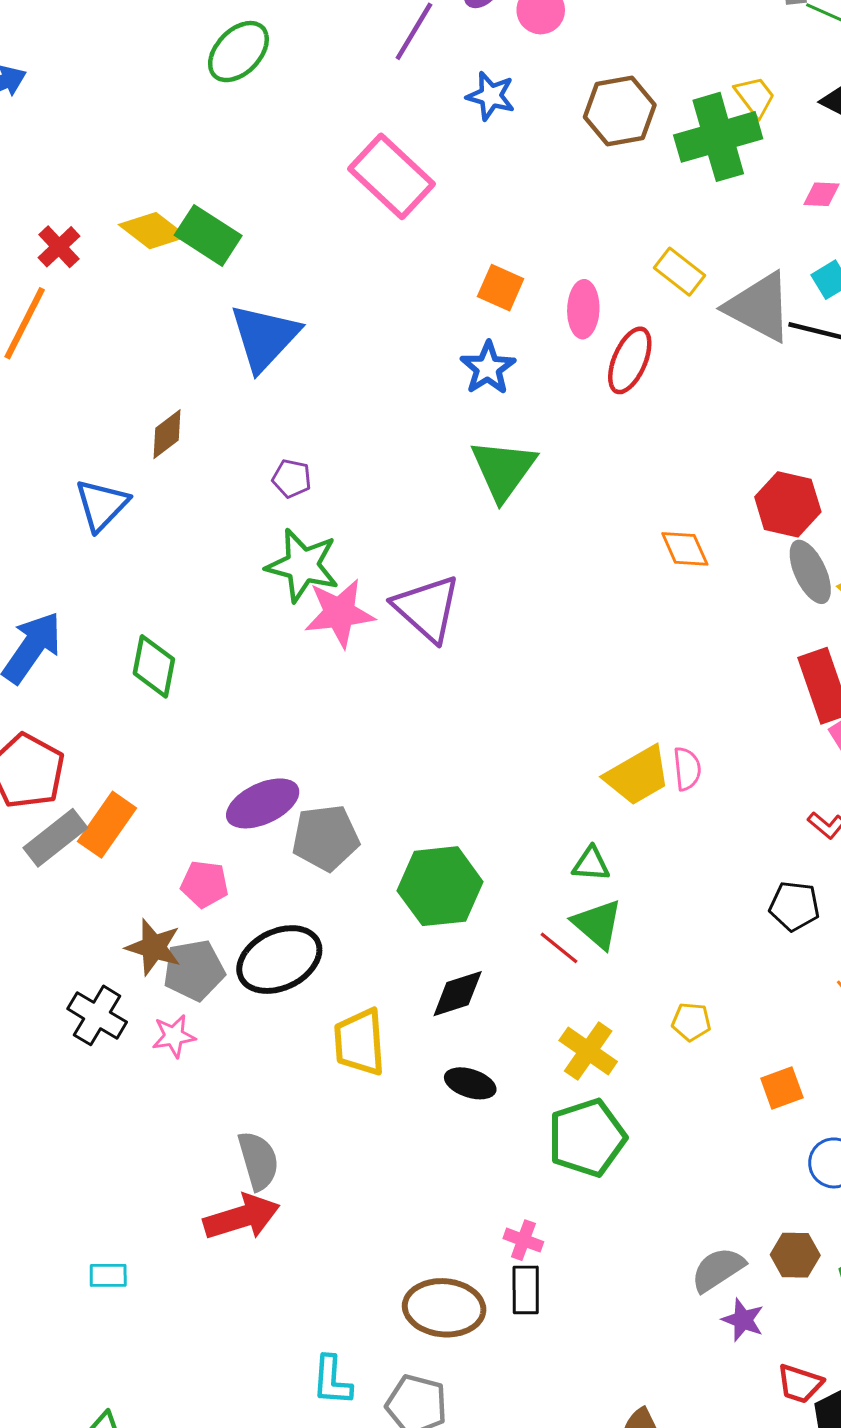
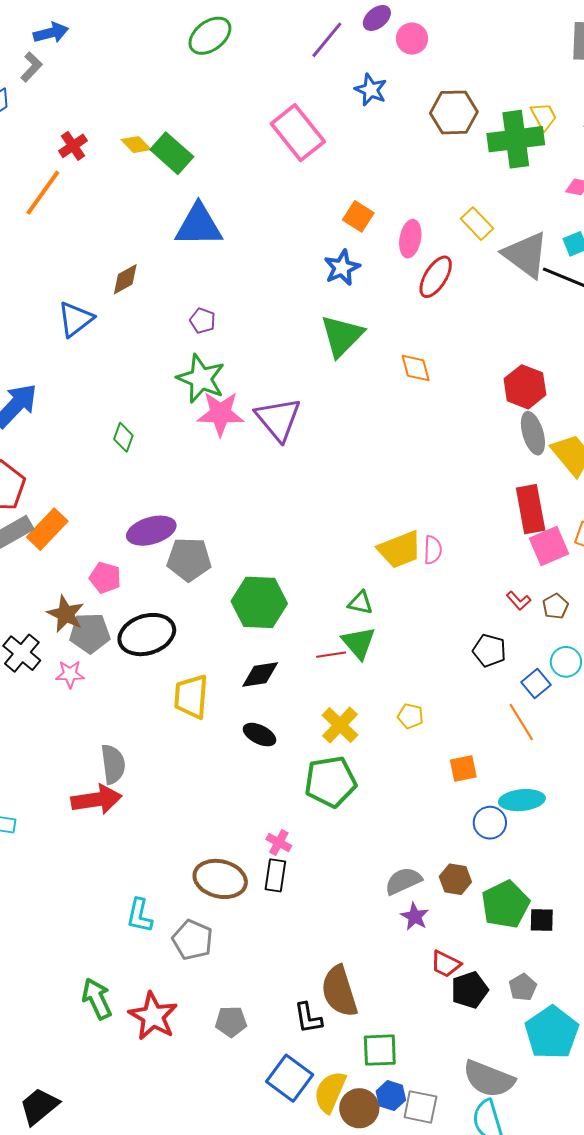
yellow diamond: (153, 231) -> (136, 145), size x0.7
blue triangle: (264, 337) -> (199, 225), turned 38
orange diamond: (685, 549) -> (416, 368), moved
green diamond: (154, 666) -> (123, 437), moved, size x0.7
red line: (559, 948) -> (331, 655), turned -56

